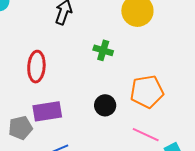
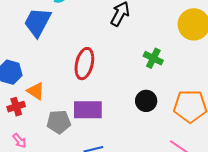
black circle: (105, 105) -> (146, 101), moved

